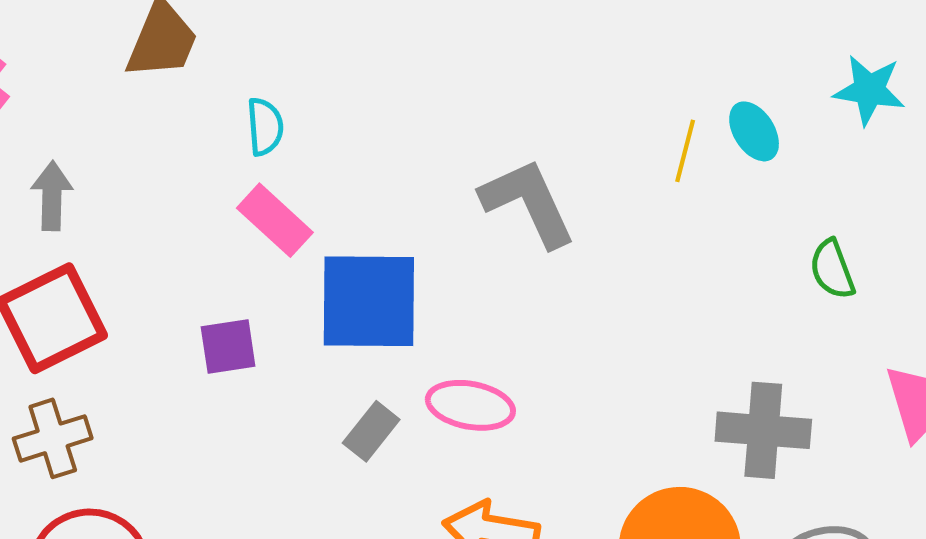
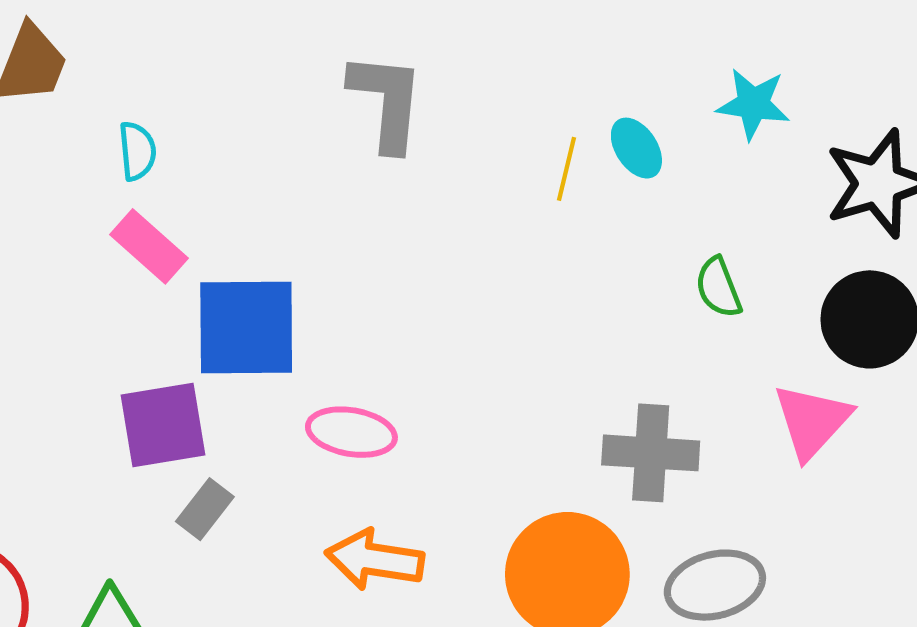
gray L-shape: (528, 203) -> (387, 101), moved, turned 31
purple square: (228, 347) -> (163, 425), moved, size x1.5
gray rectangle: (371, 431) -> (205, 509), moved

